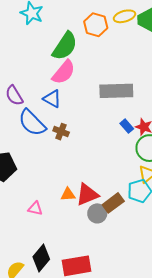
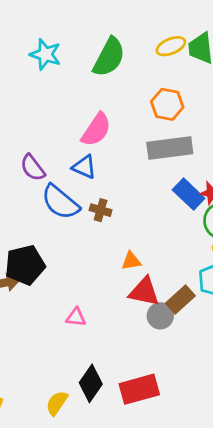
orange hexagon: (96, 25) -> (167, 104), moved
green semicircle: (65, 46) -> (109, 57), moved
blue rectangle: (127, 126) -> (189, 194), size x1.6
orange triangle: (68, 194) -> (131, 261), moved
red triangle: (87, 195) -> (144, 292), turned 40

